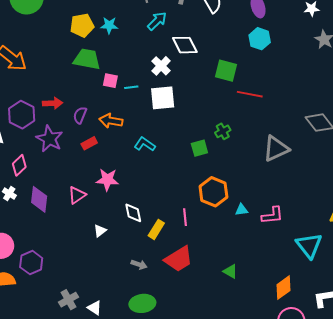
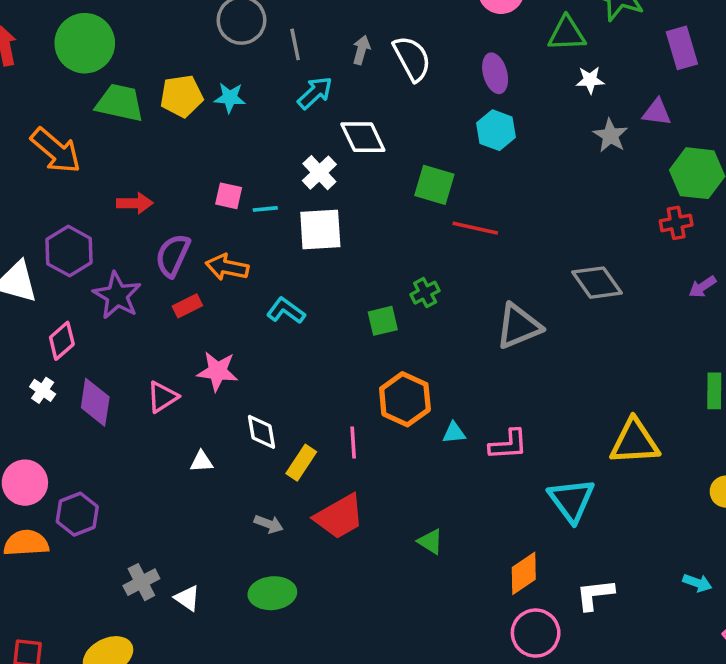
green trapezoid: (87, 59) -> (120, 103), moved
red arrow: (53, 103) -> (135, 203), moved
purple semicircle: (80, 115) -> (173, 255), size x1.4
white triangle: (100, 231) -> (201, 462), turned 32

